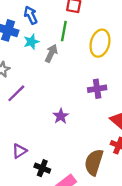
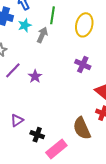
purple cross: (97, 89) -> (83, 65), turned 35
purple star: (61, 116) -> (35, 76), moved
brown semicircle: (94, 162) -> (82, 128), turned -40

